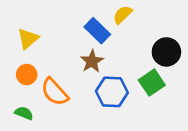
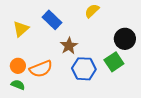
blue rectangle: (97, 31) -> (52, 20), moved
orange circle: (27, 75) -> (18, 66), moved
orange semicircle: (55, 92) -> (41, 69), turned -70

